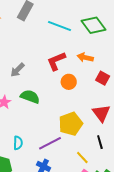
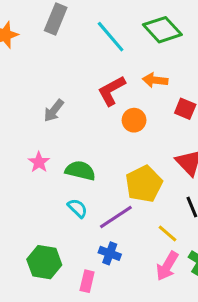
cyan line: (60, 26) -> (111, 37), turned 35
green semicircle: (30, 97) -> (80, 171), moved
cyan semicircle: (18, 143) -> (77, 208), moved, turned -40

